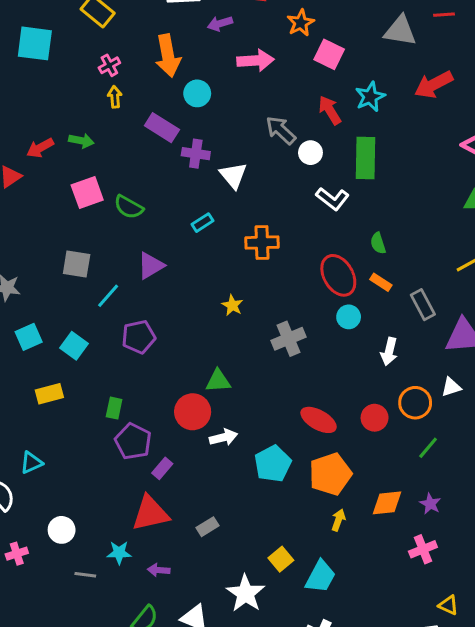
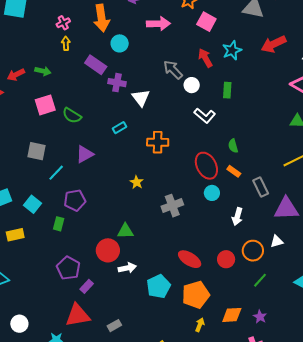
green rectangle: (366, 158) -> (227, 90), size x0.6
green rectangle: (114, 408) -> (59, 224), moved

